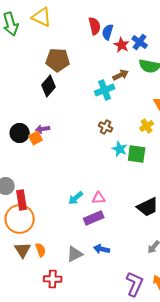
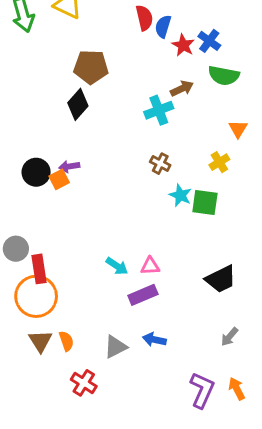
cyan arrow: (76, 198) -> (117, 266), turned -105
red cross: (53, 279) -> (84, 383), turned 30

